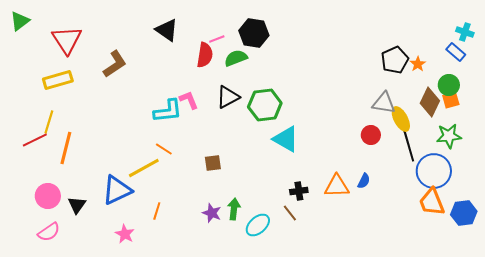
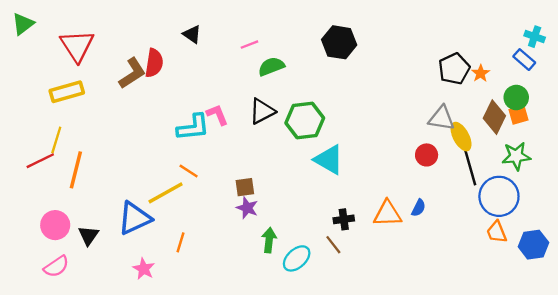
black triangle: (167, 30) -> (192, 34), size x0.7
black hexagon: (254, 33) -> (339, 42), moved
red semicircle: (205, 55) -> (154, 63), moved
orange trapezoid: (432, 202) -> (497, 232), size x0.7
purple star: (212, 213) -> (247, 208), moved

